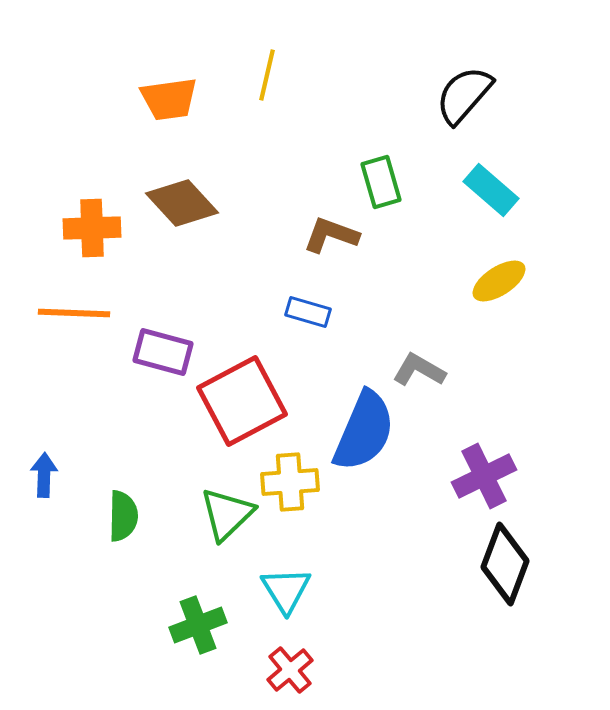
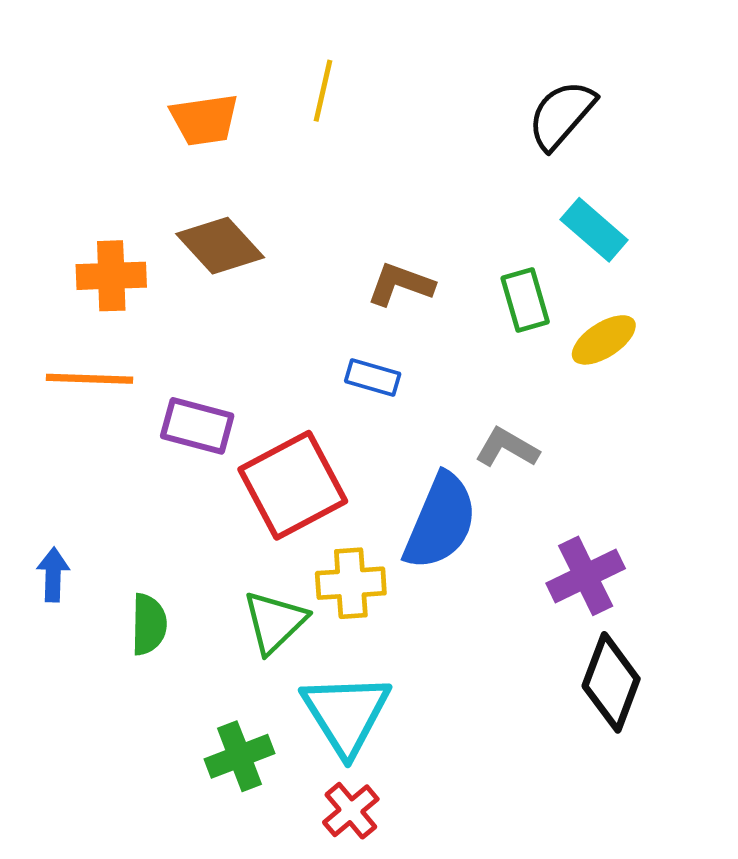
green rectangle: (381, 182) -> (525, 300), moved
cyan triangle: (286, 590) -> (346, 714), size x1.5

